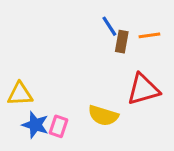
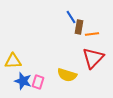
orange line: (149, 35) -> (92, 34), moved
red triangle: (143, 89) -> (93, 58), turned -30

